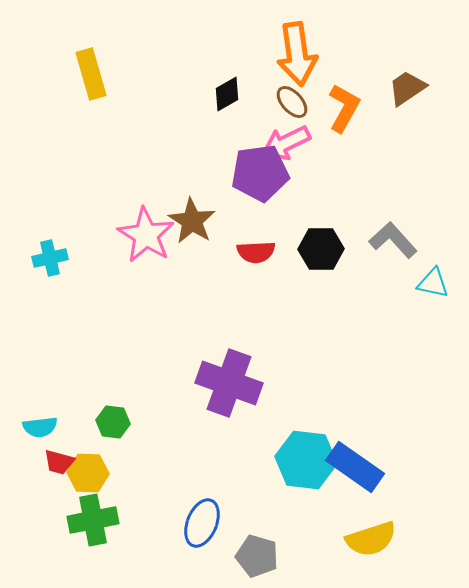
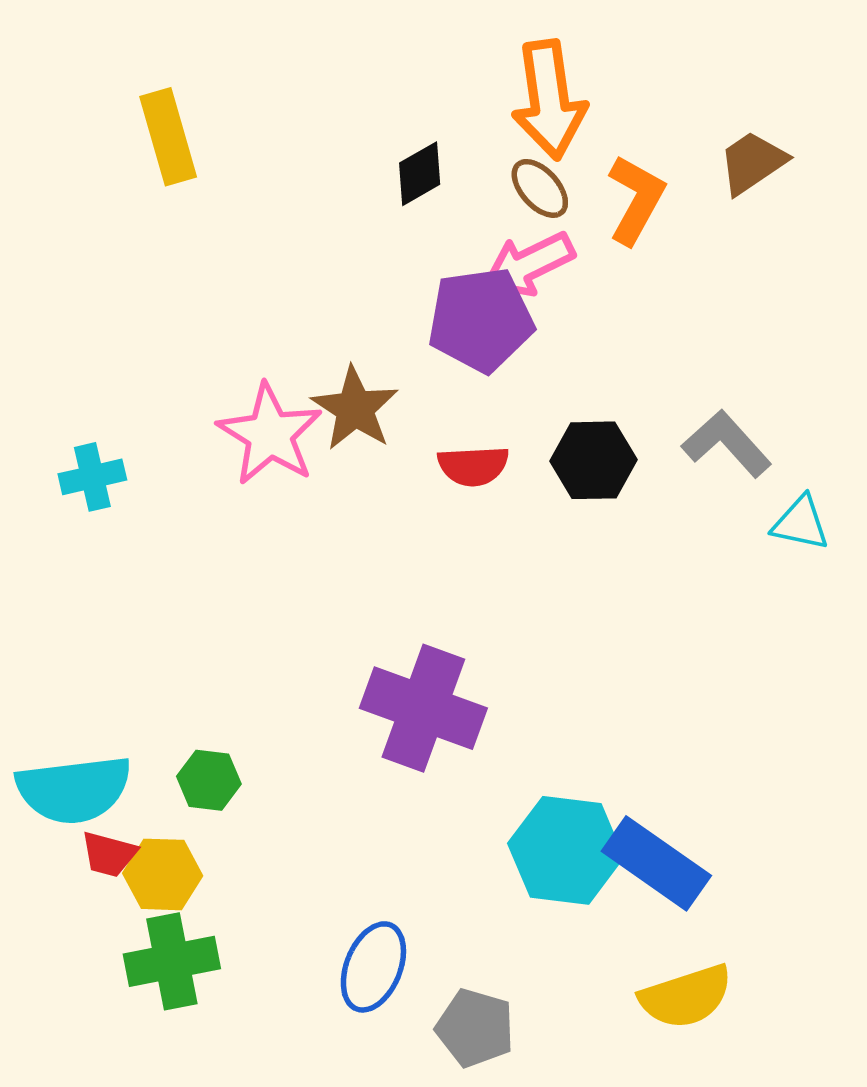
cyan semicircle: (40, 427) -> (74, 789), size x1.8

